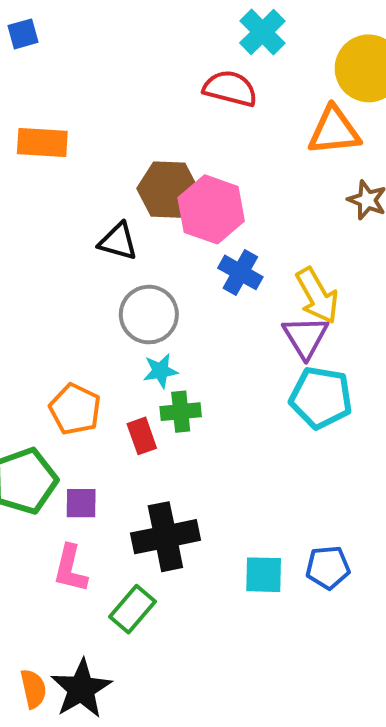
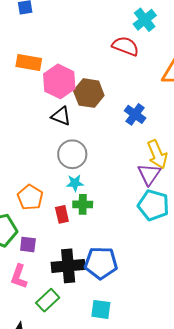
pink hexagon: (211, 209) -> (59, 81), moved
blue cross: (240, 272) -> (135, 114), moved
blue pentagon: (328, 567) -> (101, 263), moved, size x1.5
cyan square: (264, 575) -> (101, 309), moved

